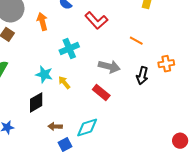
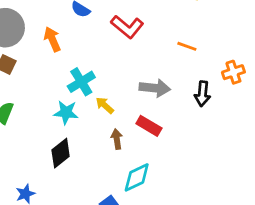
cyan cross: (69, 48) -> (81, 82), moved
yellow arrow: (64, 82) -> (105, 105), moved
brown arrow: (55, 126) -> (117, 139), moved, turned 88

